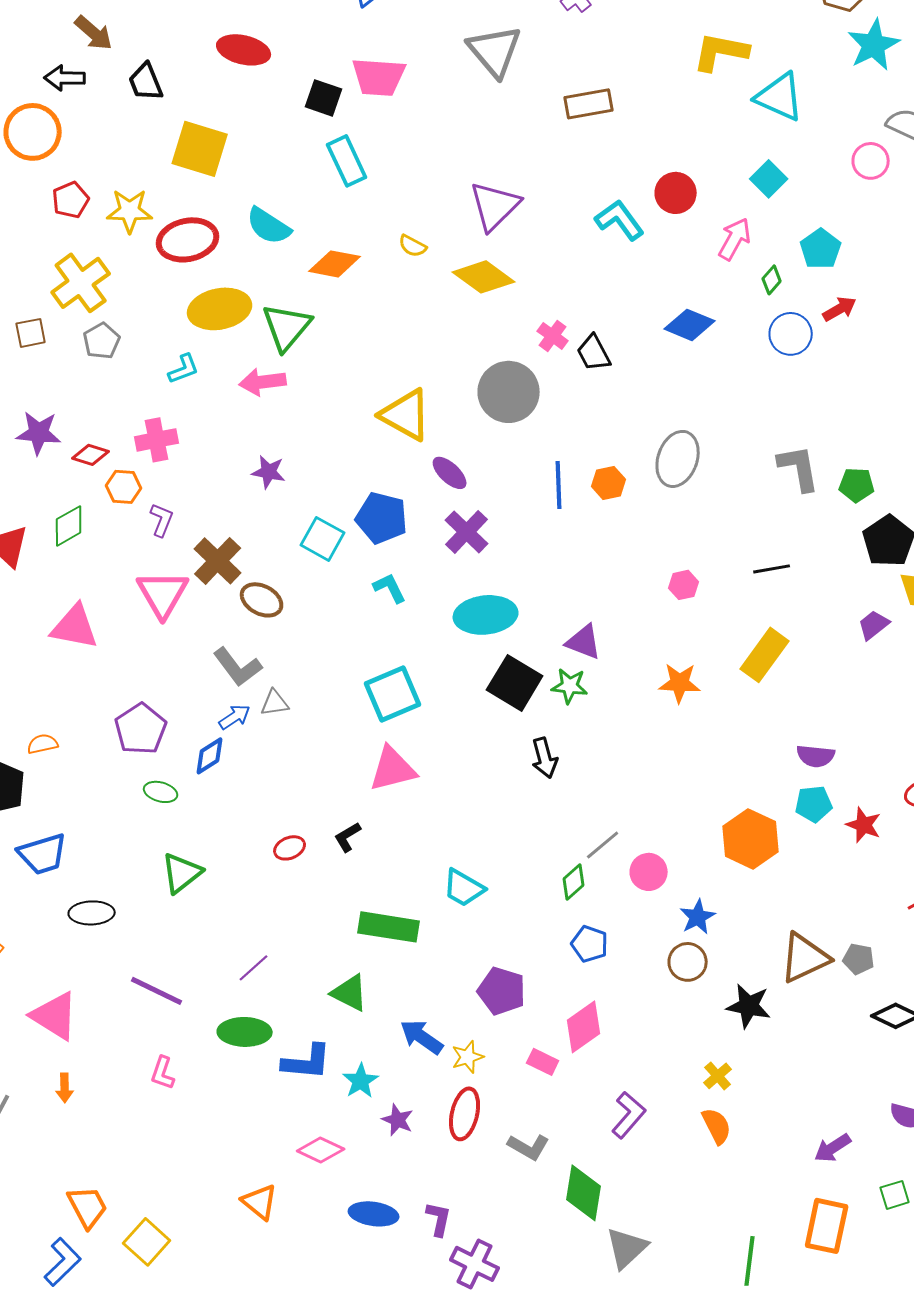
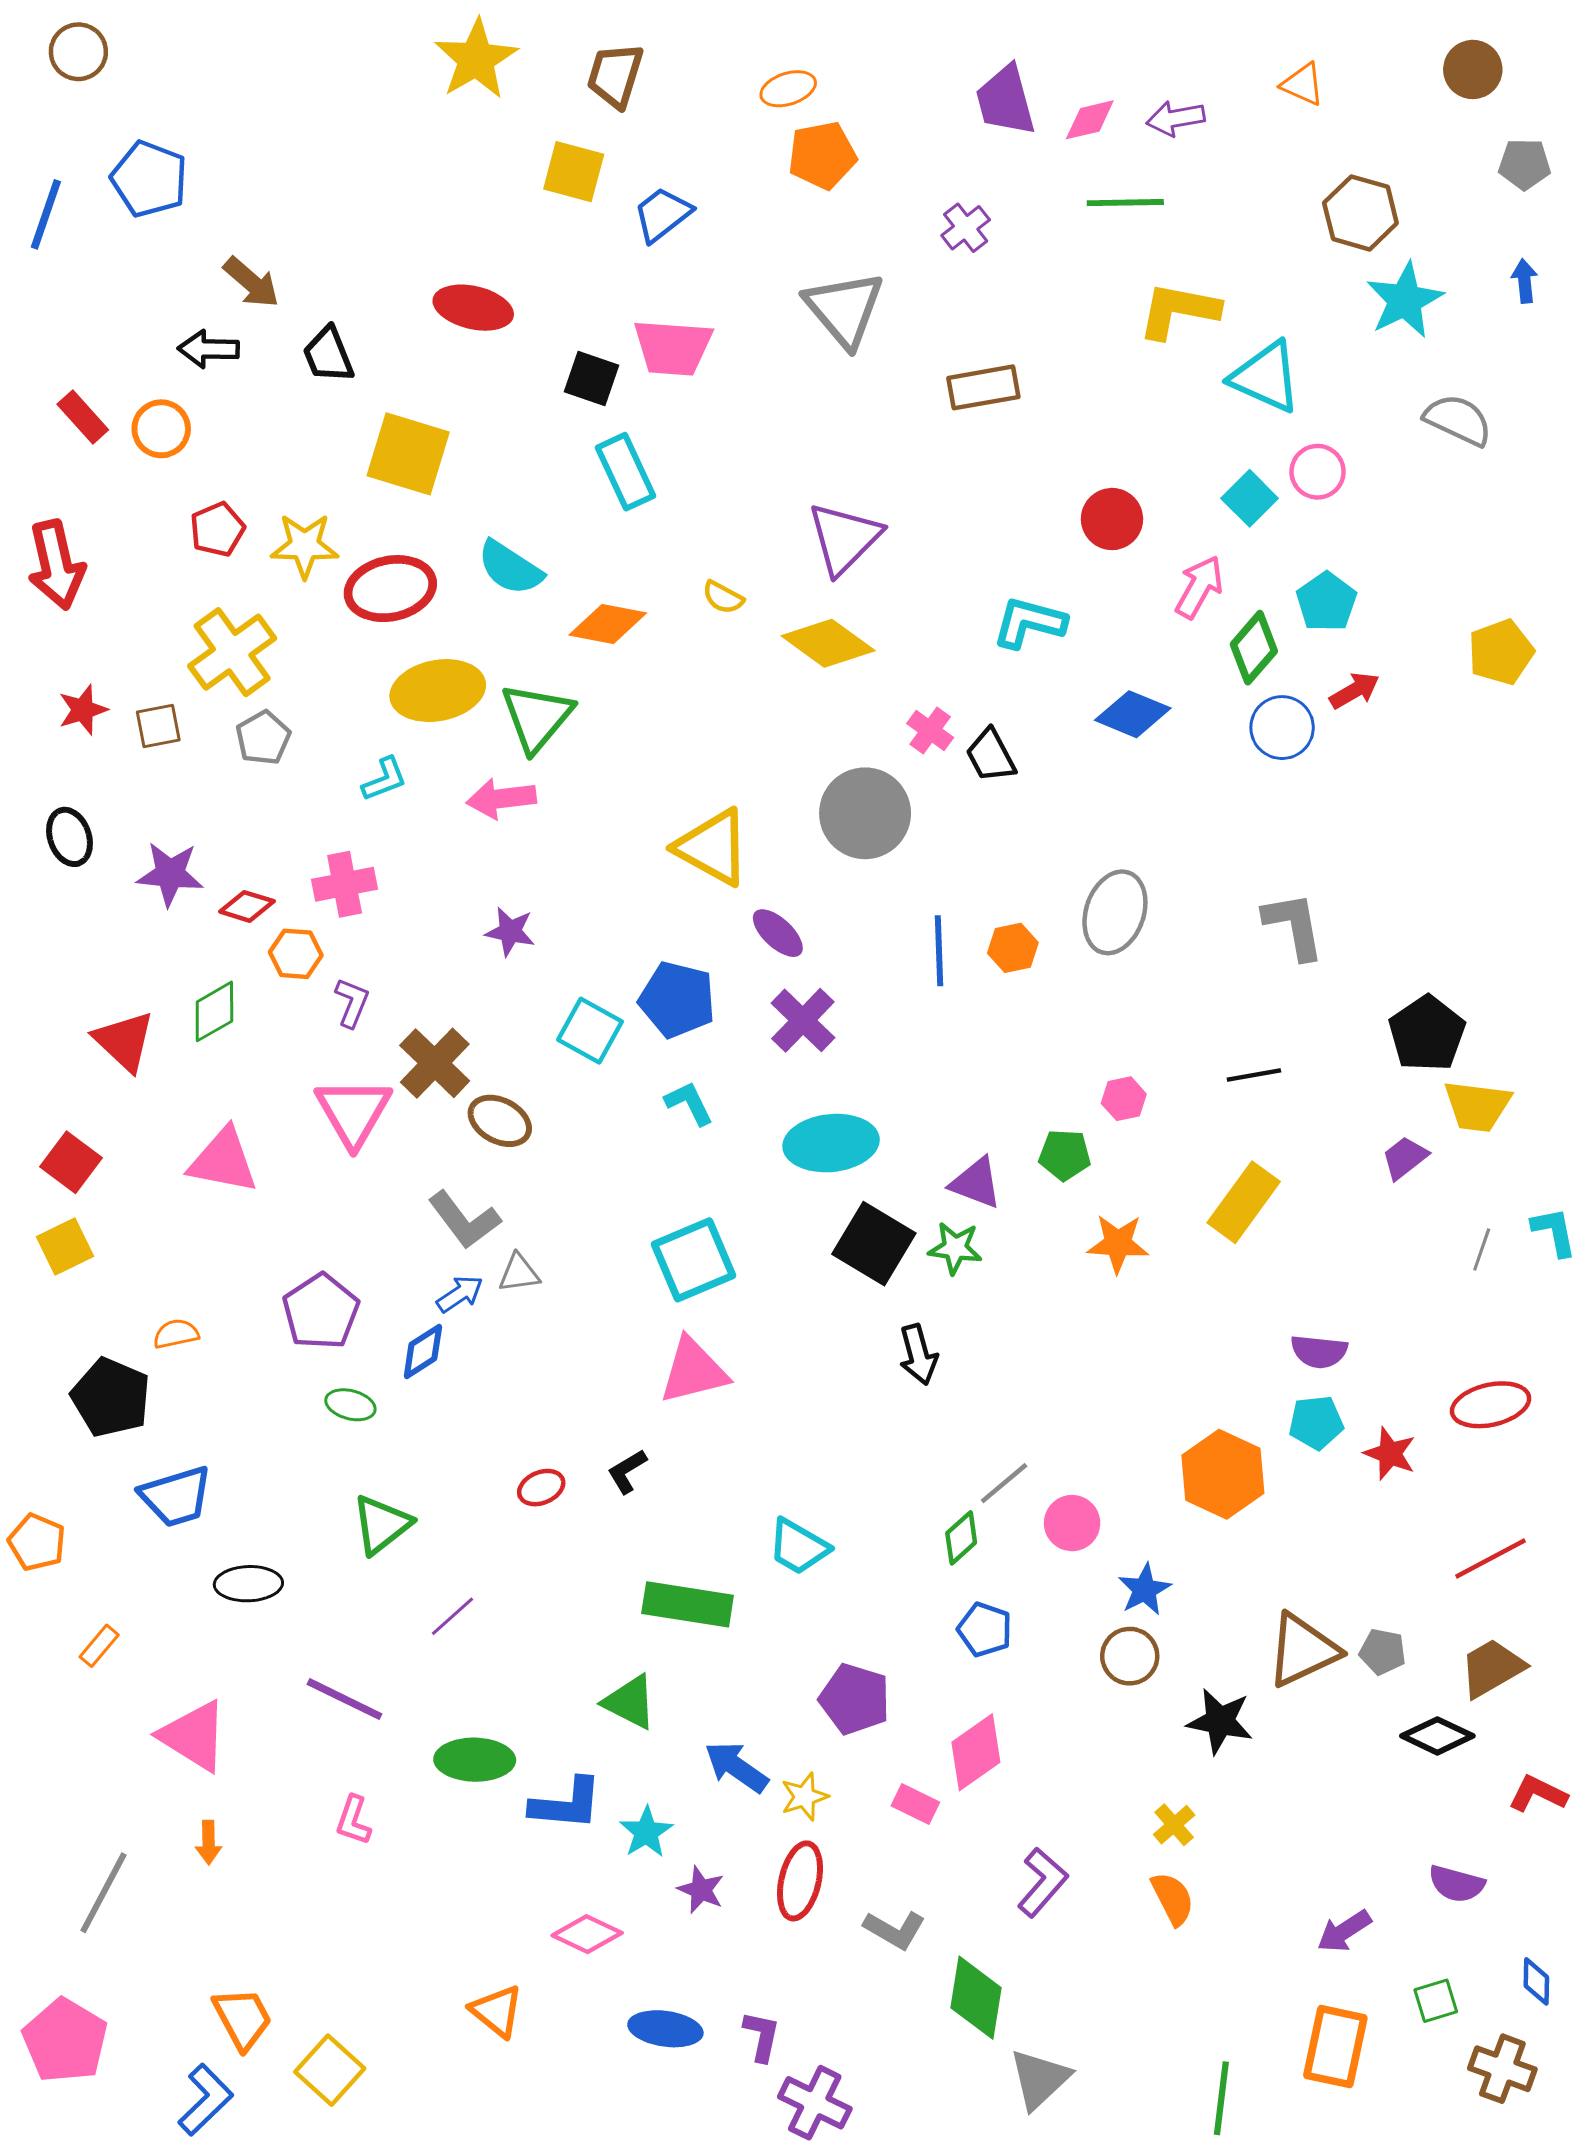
orange circle: (33, 132) -> (161, 429), size x0.7
pink circle: (871, 161) -> (1318, 472), moved
cyan L-shape: (620, 220) -> (1029, 623), moved, turned -39
green diamond: (772, 280) -> (1254, 648), size x1.6
green pentagon: (857, 485) -> (1065, 1155), moved
purple line: (254, 968) -> (452, 1616), moved

